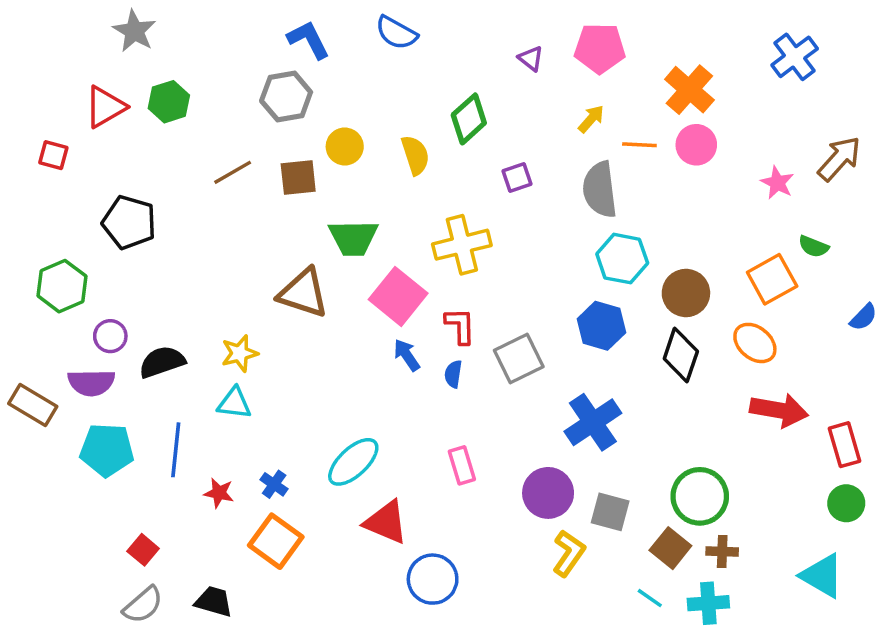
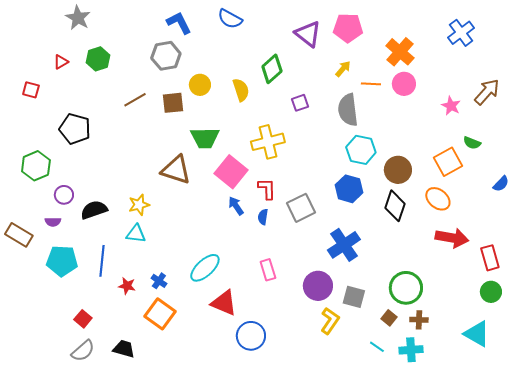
purple triangle: (531, 59) -> (308, 34), size x1.8
red triangle: (105, 107) -> (61, 62), size x0.6
purple semicircle: (91, 383) -> (53, 222), size x0.6
brown square: (670, 548) -> (389, 318), size x0.7

